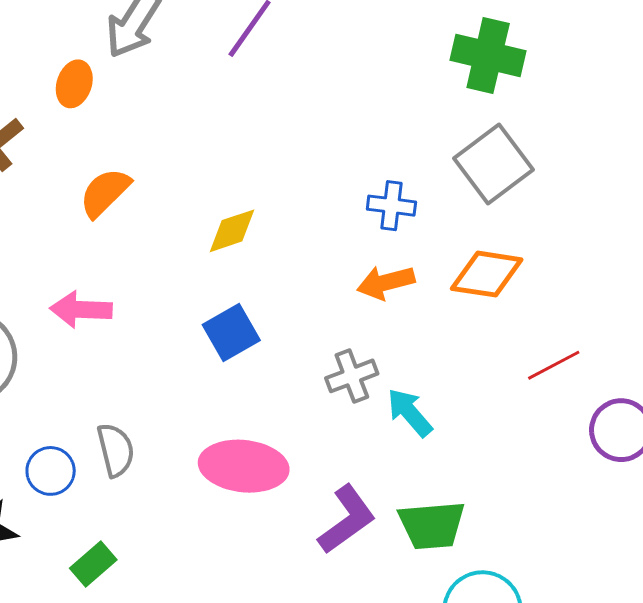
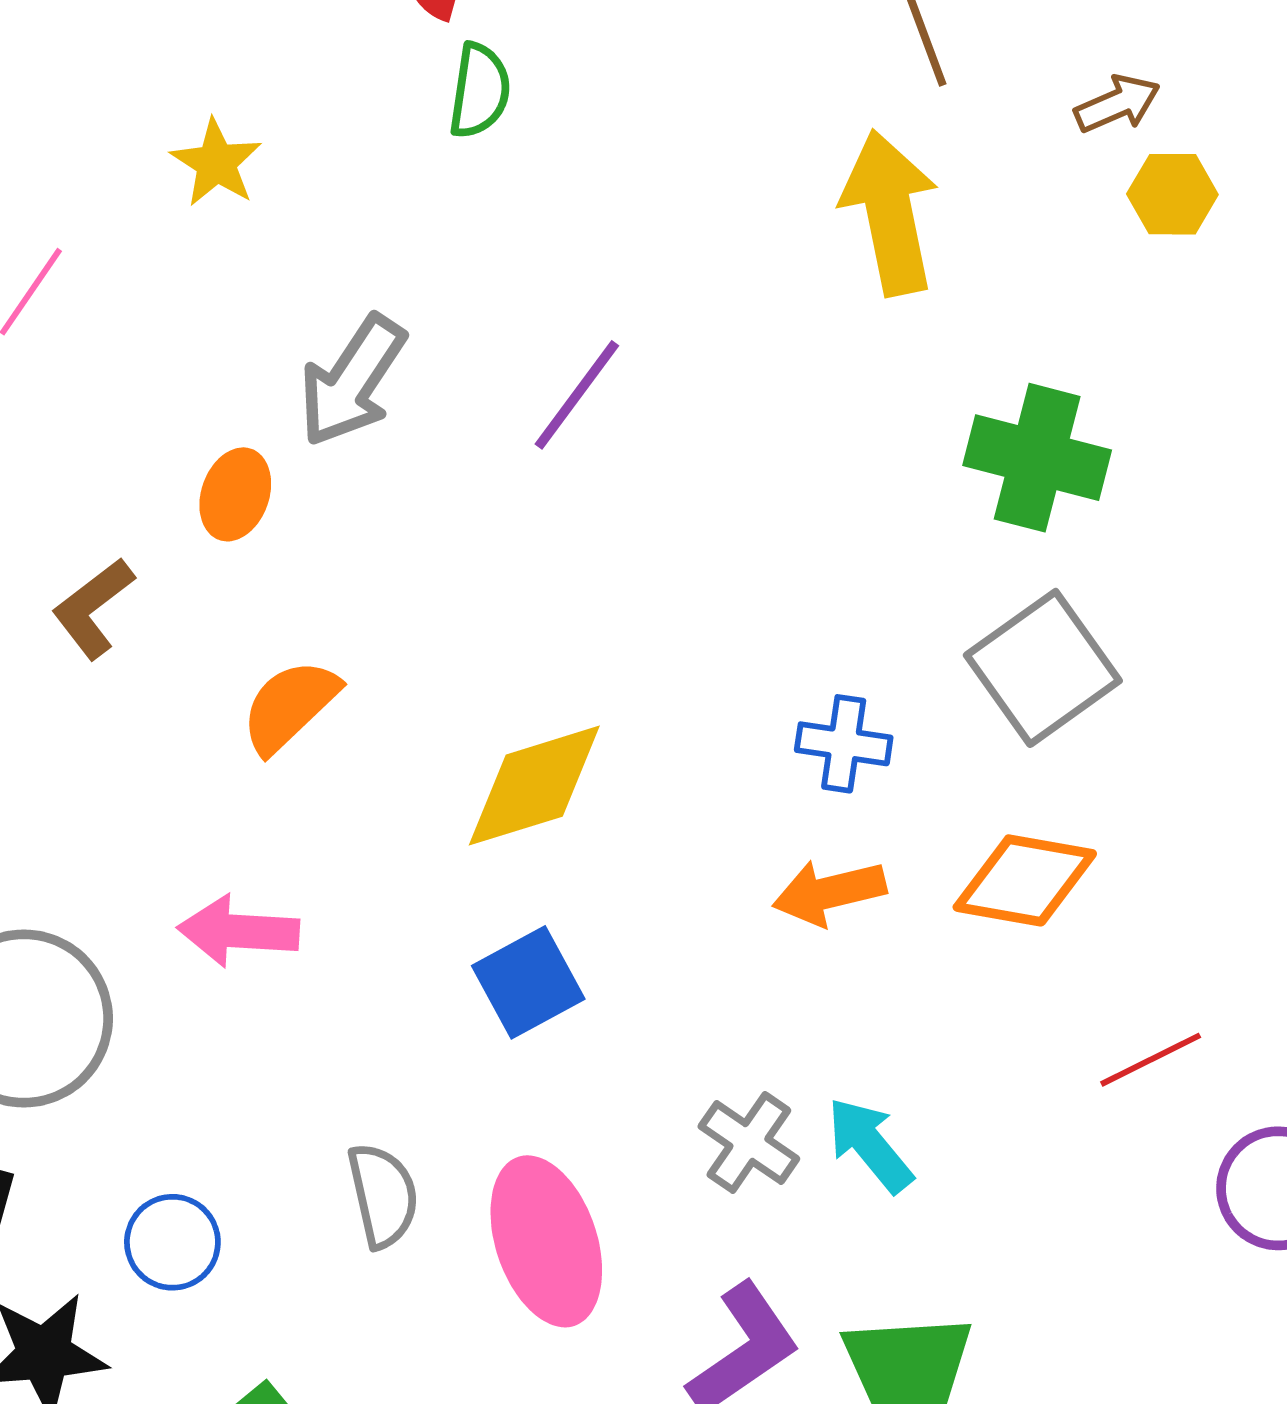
yellow diamond: (232, 231) -> (534, 786), size x1.5
gray cross: (352, 376) -> (749, 1143), moved, turned -36
gray semicircle: (116, 450) -> (383, 1195), moved
pink ellipse: (244, 466) -> (546, 1241), turned 64

